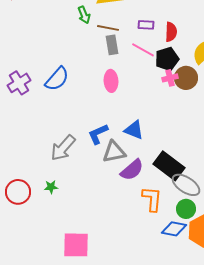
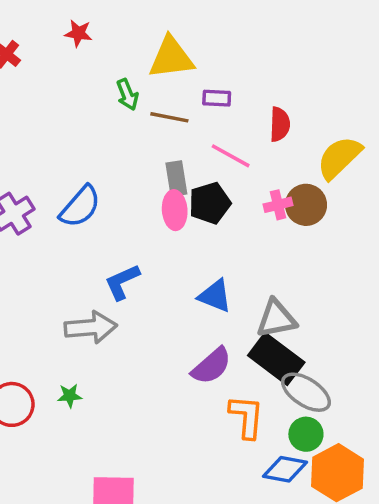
purple rectangle: (146, 25) -> (217, 98), moved
gray rectangle: (112, 45) -> (176, 179), moved
black pentagon: (167, 59) -> (210, 203), moved
blue L-shape: (98, 134) -> (122, 282), moved
gray arrow: (63, 148) -> (91, 327), turned -136
gray triangle: (114, 152) -> (276, 319), moved

